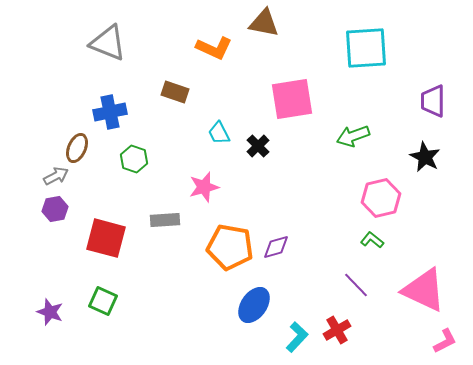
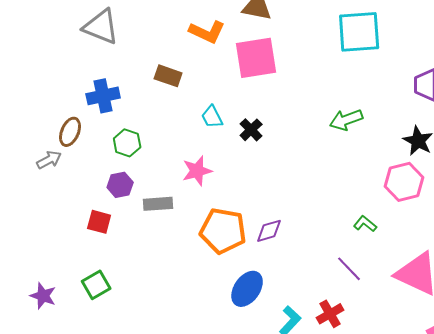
pink square: (292, 99) -> (256, 58), moved
pink hexagon: (381, 198) -> (404, 182), moved
purple hexagon: (55, 209) -> (120, 185), moved
red square: (106, 238) -> (99, 222), size x0.6
green square: (103, 301) -> (96, 285), turned 36

